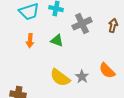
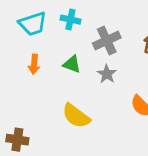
gray star: (82, 77) -> (107, 74), moved

